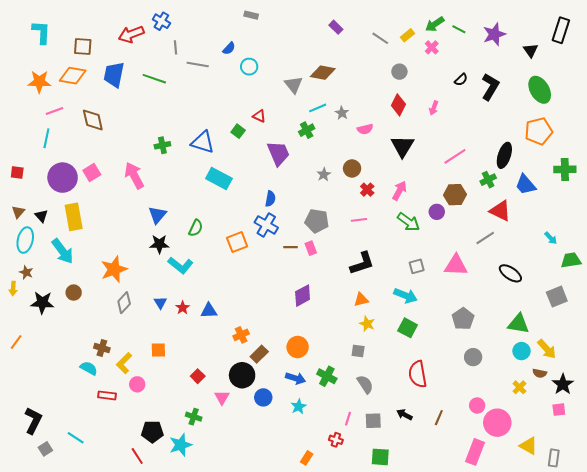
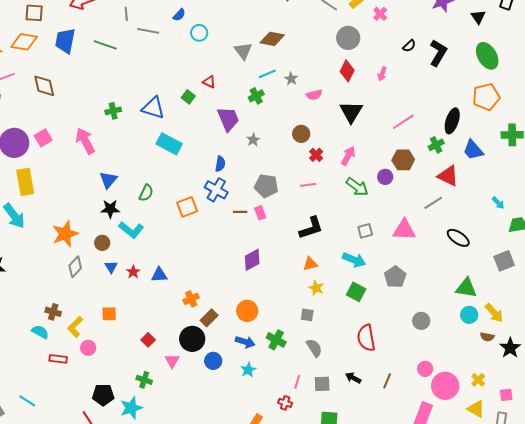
gray circle: (399, 72) -> (348, 38), size x1.5
gray star: (324, 175) -> (253, 140), moved
brown circle: (74, 293) -> (102, 243), moved
gray pentagon: (463, 319) -> (395, 277), moved
yellow cross: (519, 387) -> (478, 380), moved
pink square: (559, 410) -> (506, 395), moved

